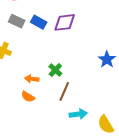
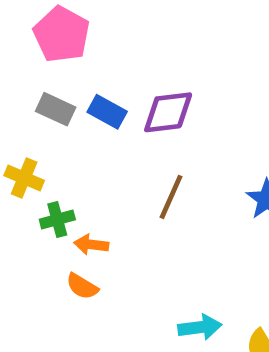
green cross: (55, 70) -> (57, 219), moved, turned 32
brown line: (64, 91) -> (171, 197), moved

